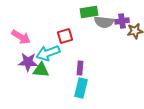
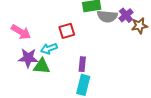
purple cross: (122, 21) -> (126, 15), turned -32
cyan arrow: (48, 53) -> (49, 49), size x0.7

